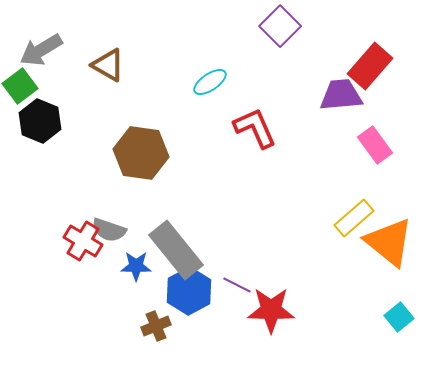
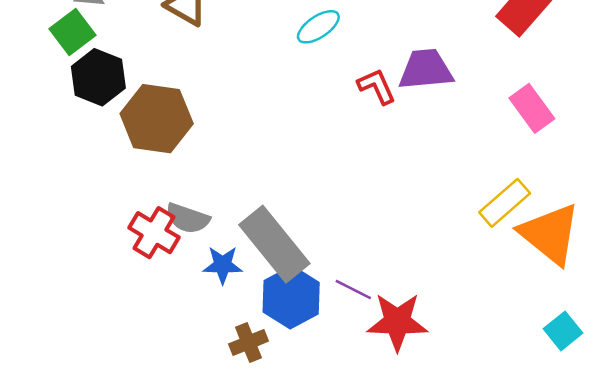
purple trapezoid: (341, 95) -> (426, 70), moved
red L-shape: (255, 128) -> (377, 86), size x0.7
brown hexagon: (141, 153) -> (157, 119), moved

